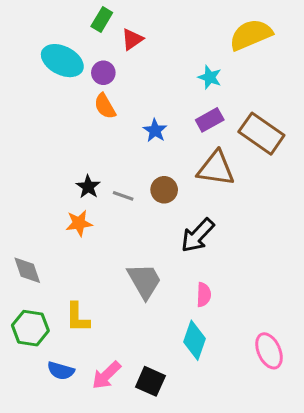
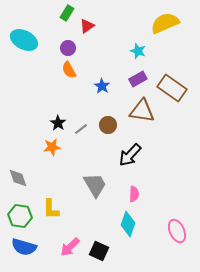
cyan ellipse: (62, 61) -> (24, 40), moved
gray line: (123, 196) -> (81, 129), turned -56
blue semicircle: (61, 371) -> (24, 247), moved, size x1.4

